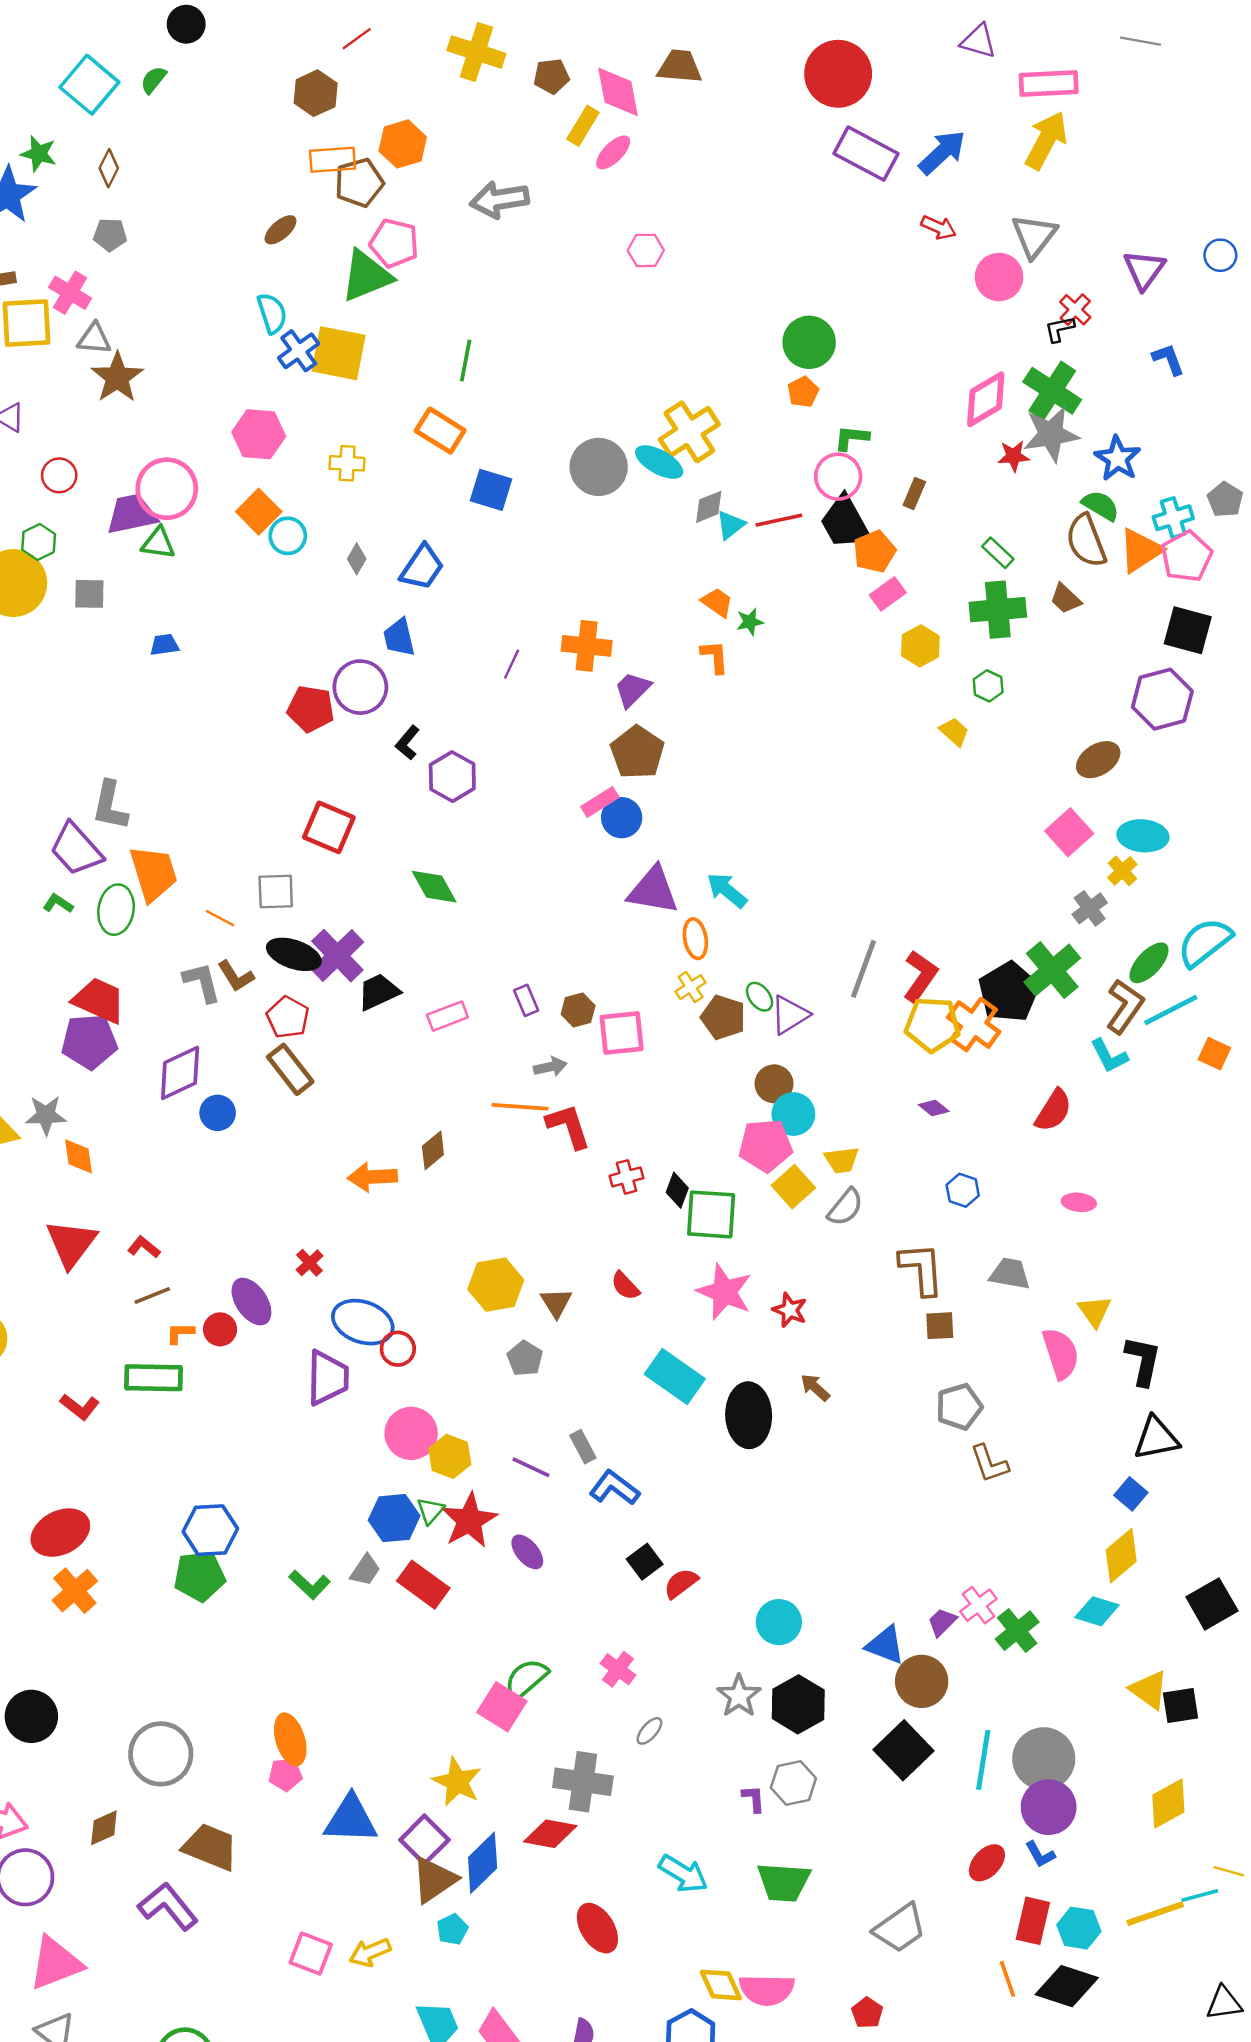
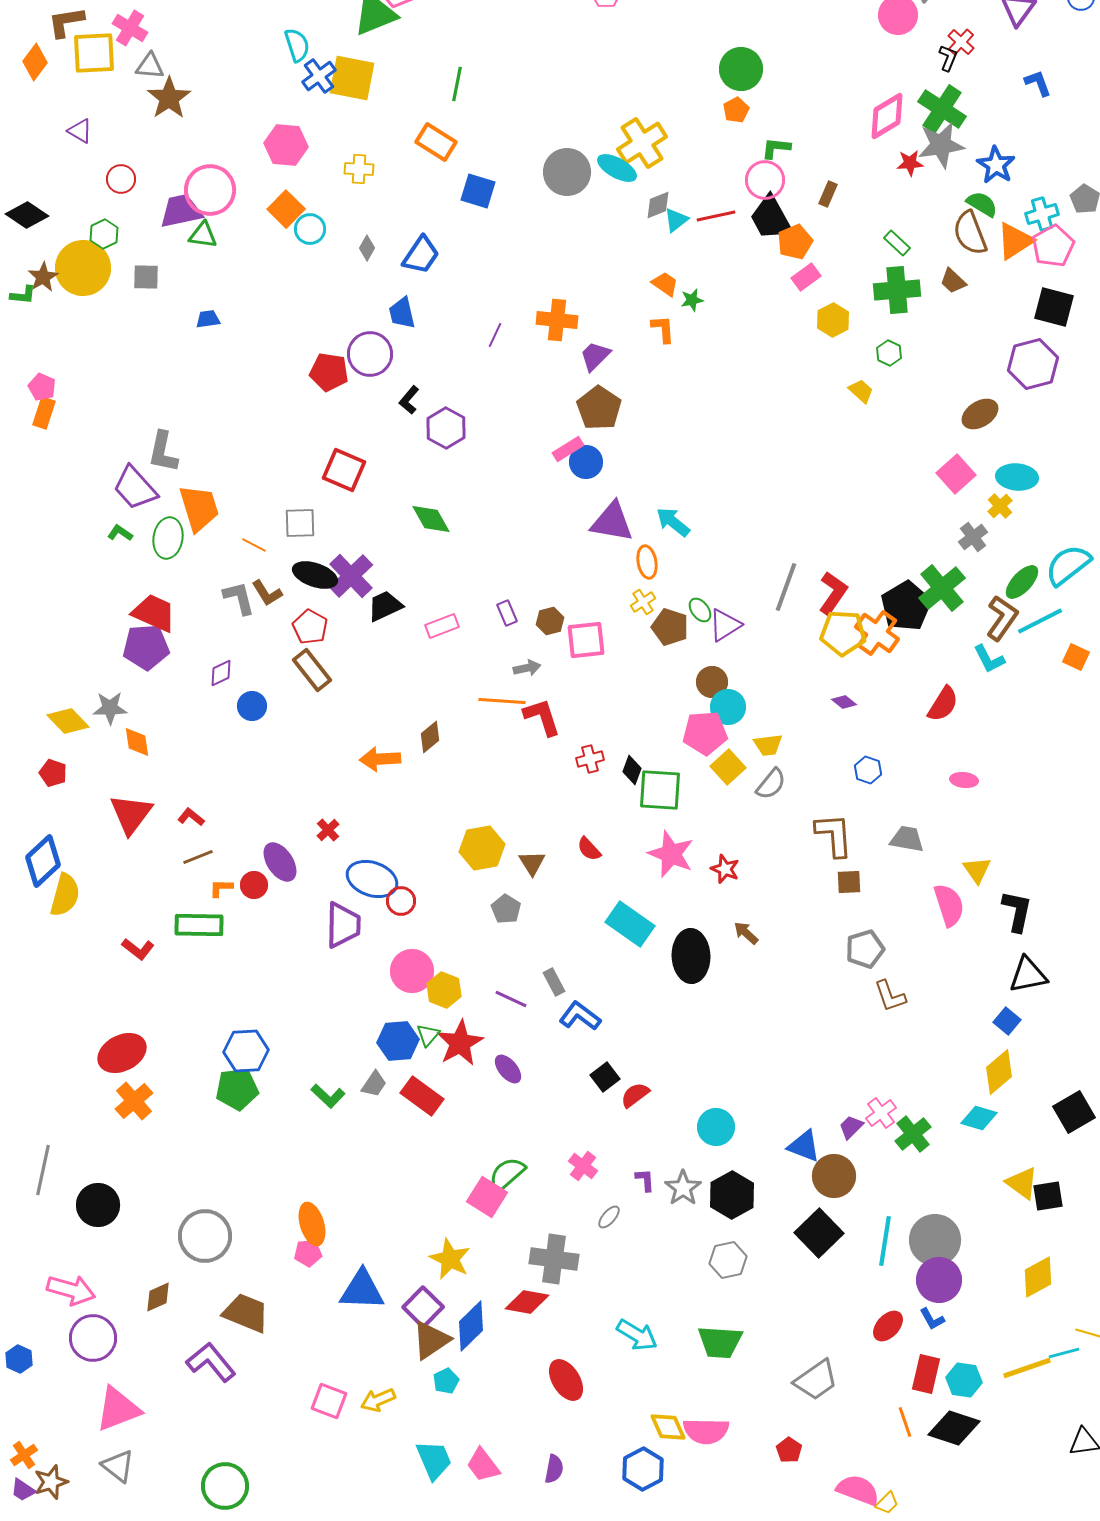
black L-shape: (1059, 329) -> (948, 58), turned 124
purple diamond: (180, 1073) -> (221, 673), size x0.6
purple L-shape: (753, 1799) -> (645, 1180), moved

